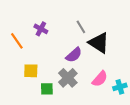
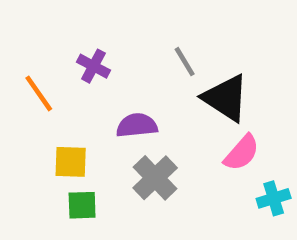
purple semicircle: (74, 55) -> (137, 125), moved, turned -144
pink semicircle: (100, 79) -> (242, 153), moved
green square: (47, 89) -> (82, 205), moved

